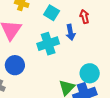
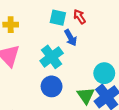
cyan square: (52, 13) -> (58, 18), moved
blue circle: (15, 65) -> (52, 86), moved

